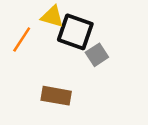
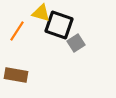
brown rectangle: (56, 96) -> (16, 75), moved

